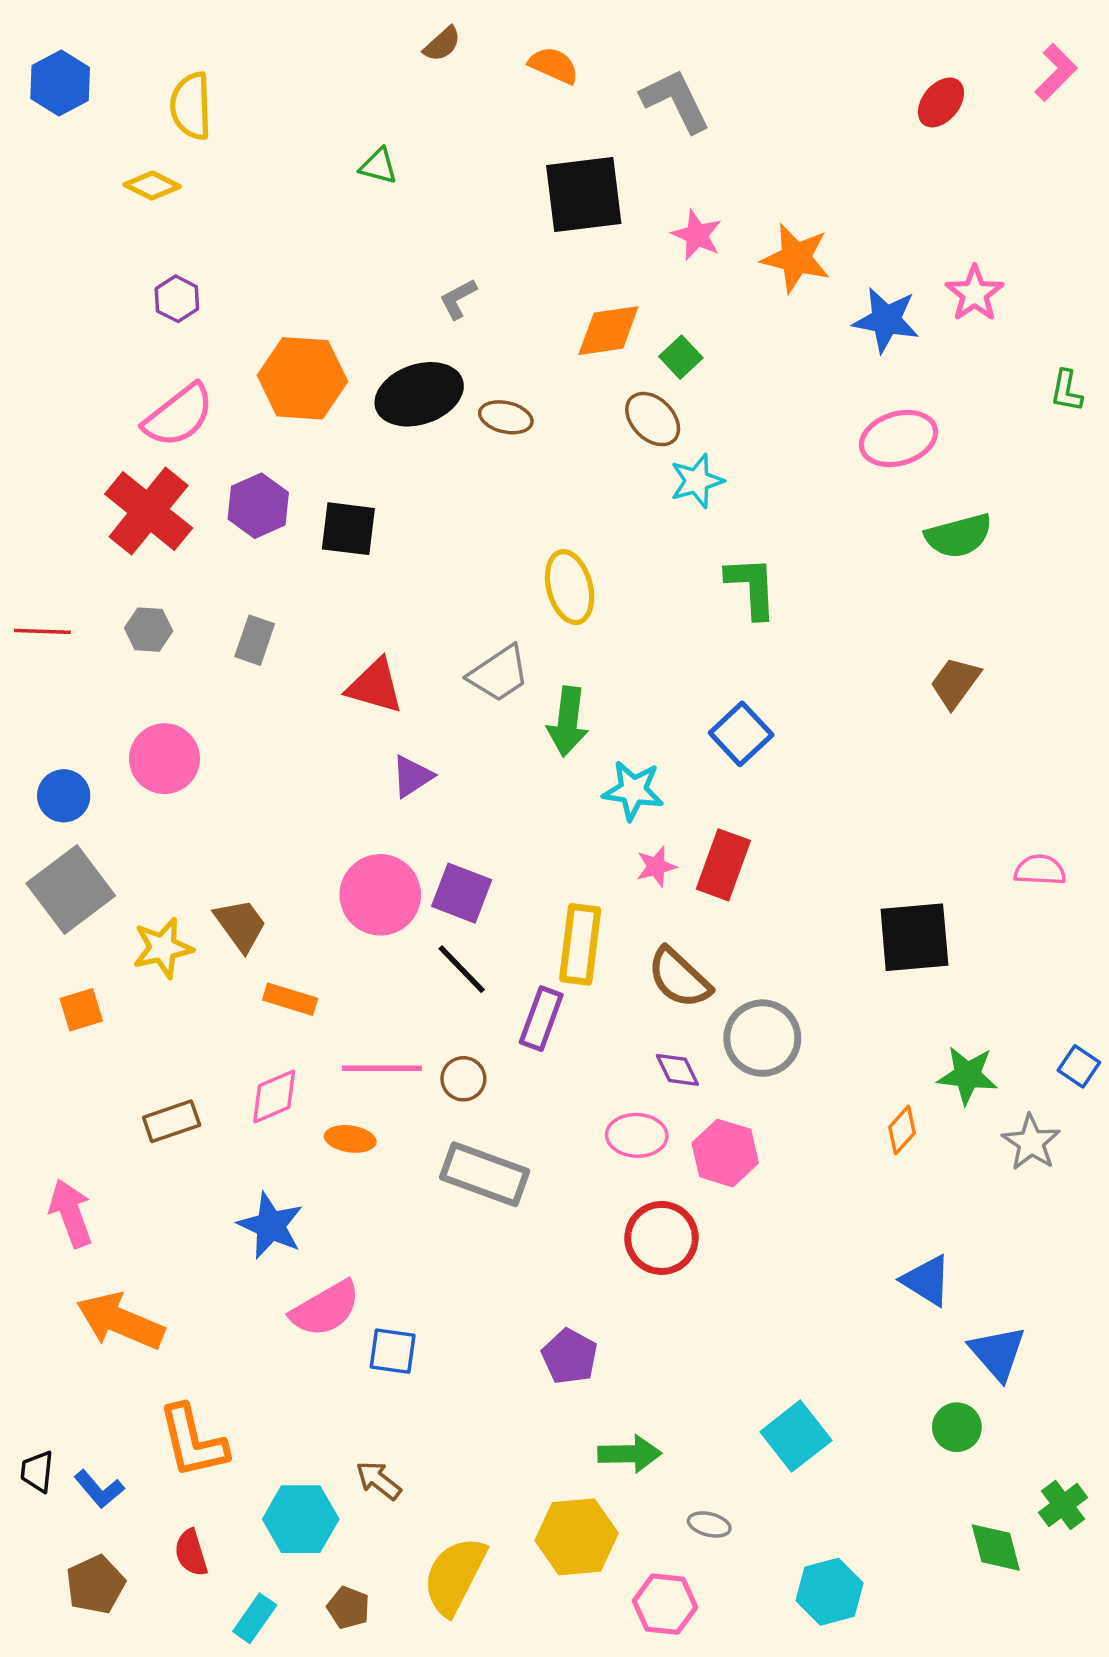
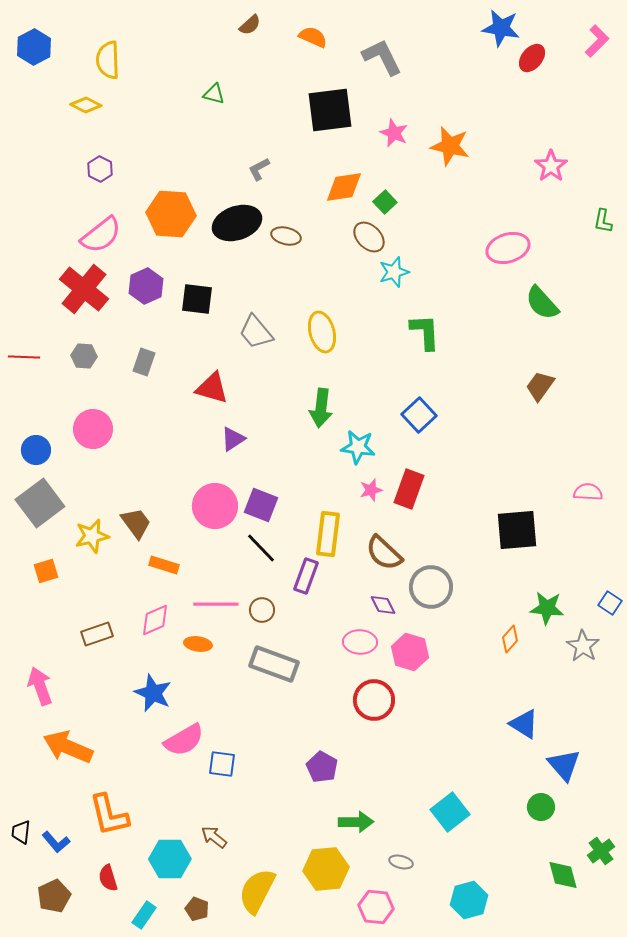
blue star: (886, 320) -> (501, 28), moved
green semicircle: (959, 536) -> (542, 303), turned 63
gray trapezoid: (499, 674) -> (256, 332), moved, turned 84

